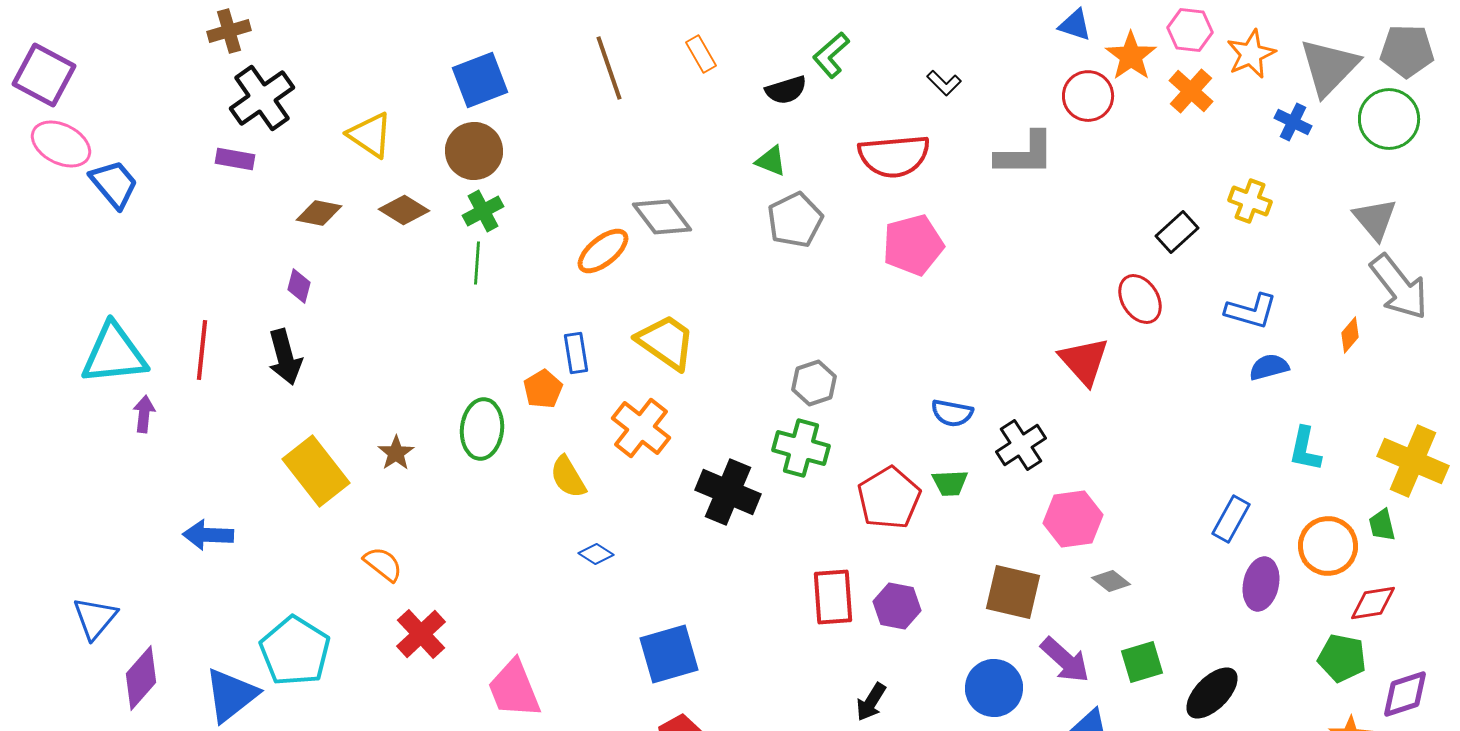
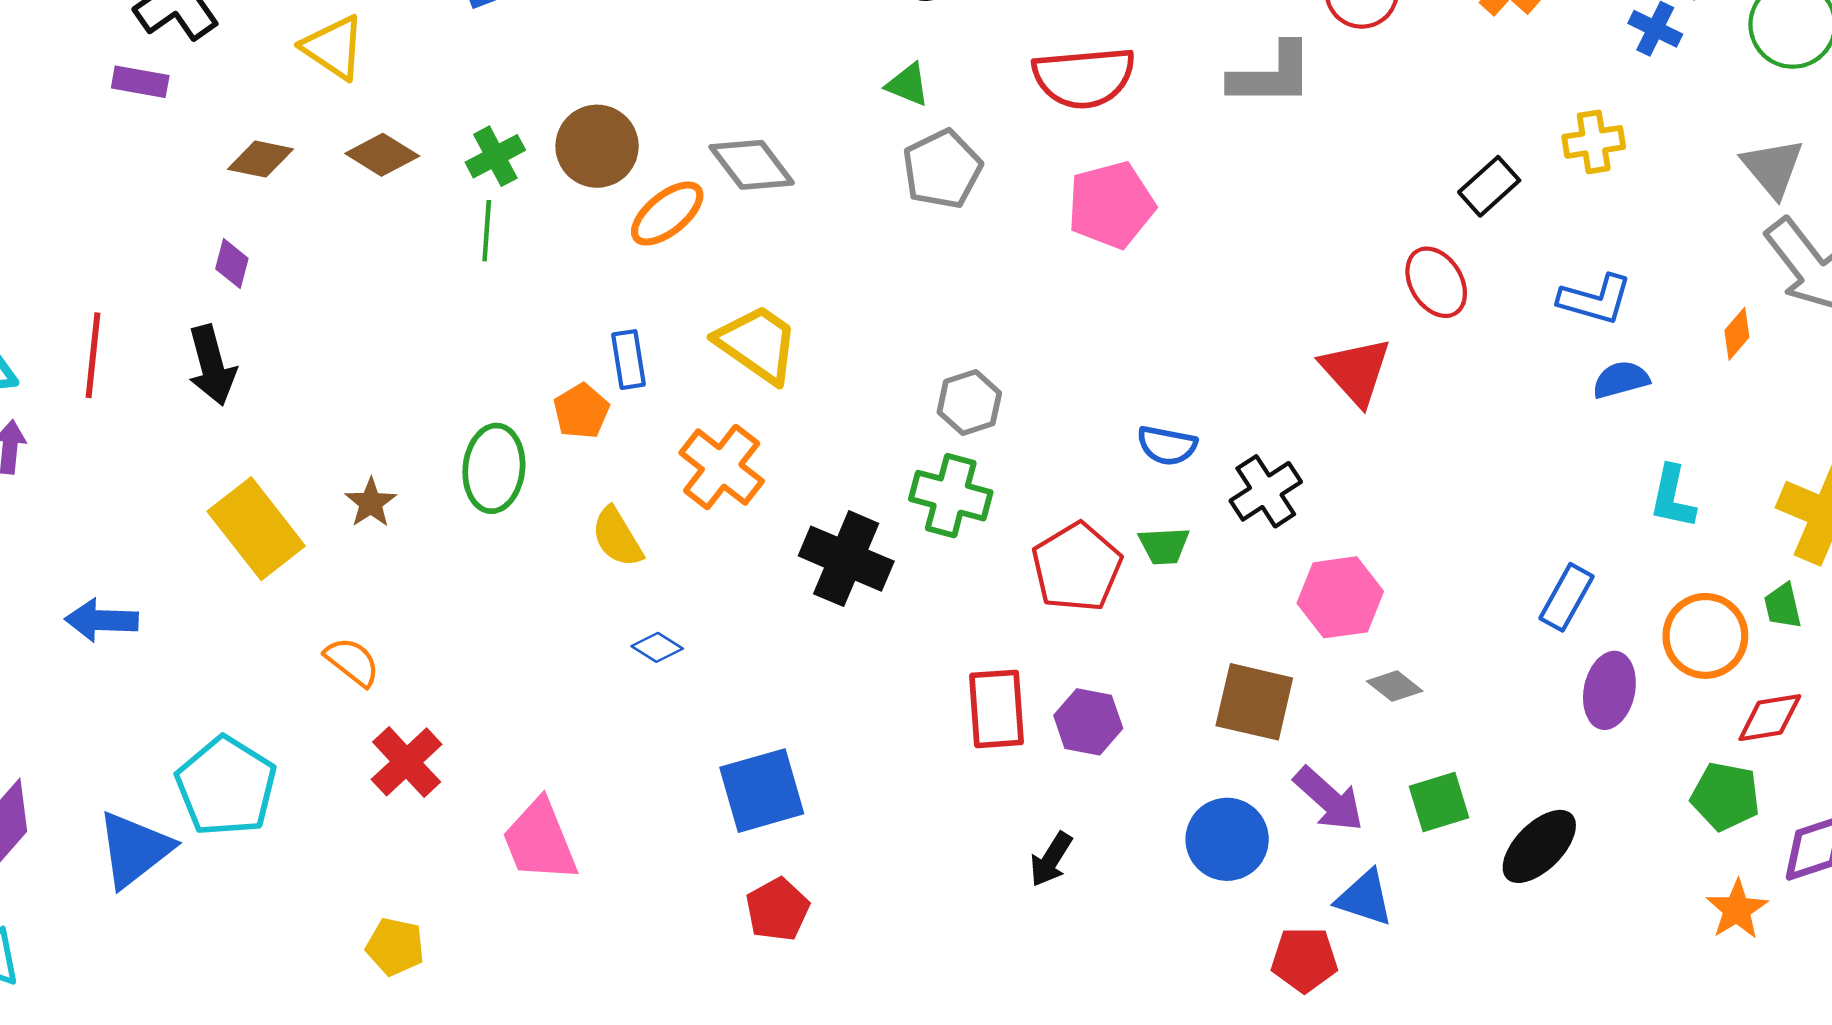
brown circle: (474, 151) -> (597, 146), moved
yellow cross: (1250, 201) -> (1594, 142), turned -30

